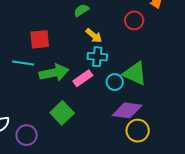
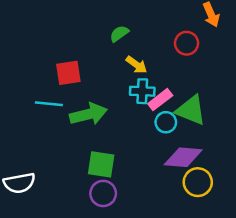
pink rectangle: (83, 78) -> (160, 100), moved
green square: (62, 113) -> (101, 164), turned -35
purple circle: (27, 135) -> (103, 193), moved

